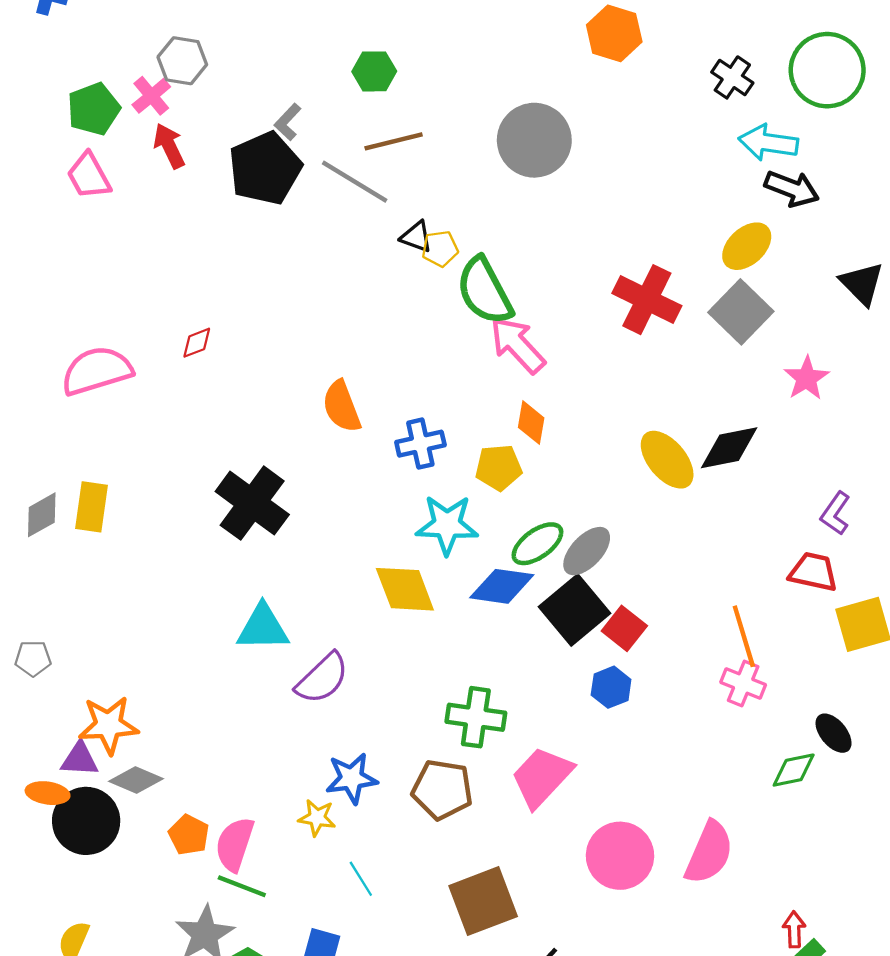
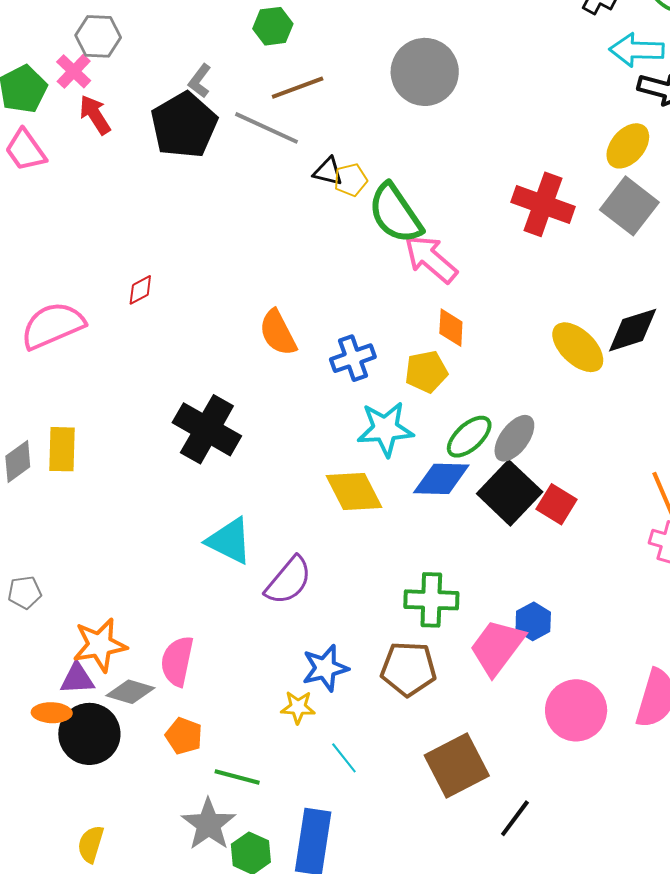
cyan triangle: (263, 628) -> (229, 541), turned 34
blue hexagon: (611, 687) -> (533, 621), moved
pink semicircle: (235, 844) -> (177, 661), moved

